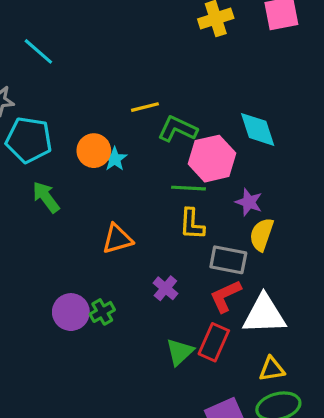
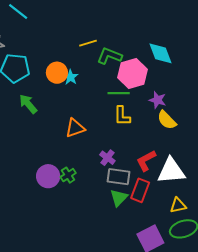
yellow semicircle: (262, 234) -> (167, 120), turned -60
gray rectangle: (228, 260) -> (119, 177), moved

